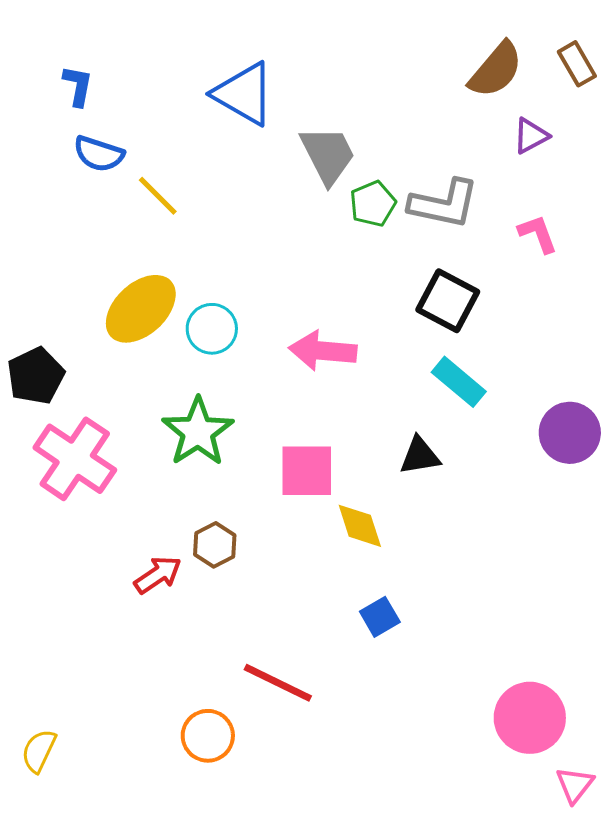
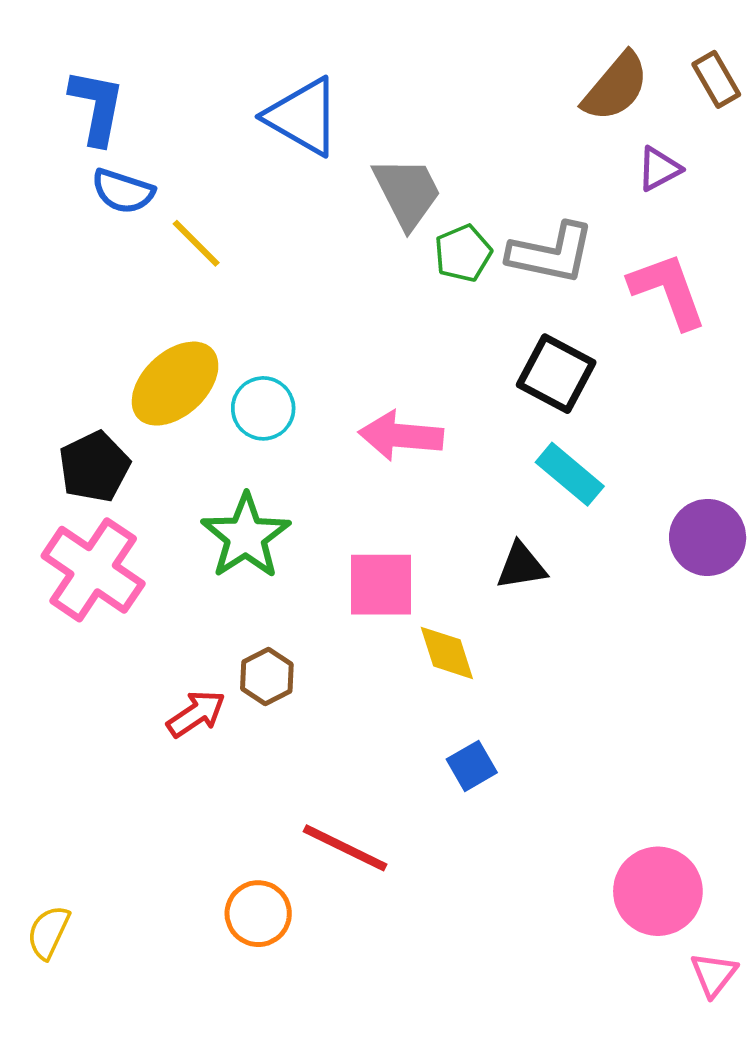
blue L-shape: (78, 86) -> (97, 107), size x1.5
pink L-shape: (538, 234) -> (668, 290), size x1.6
black pentagon: (36, 376) -> (94, 467), moved

